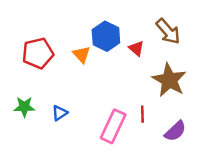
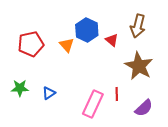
brown arrow: (168, 31) -> (138, 26), turned 55

